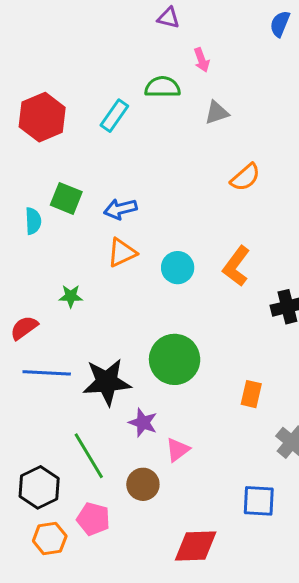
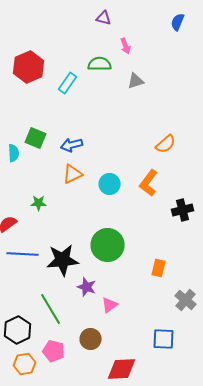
red hexagon: (42, 117) -> (29, 67), moved
orange semicircle: (245, 177) -> (166, 144), moved
brown circle: (143, 484) -> (91, 339), moved

